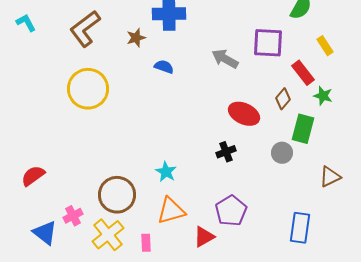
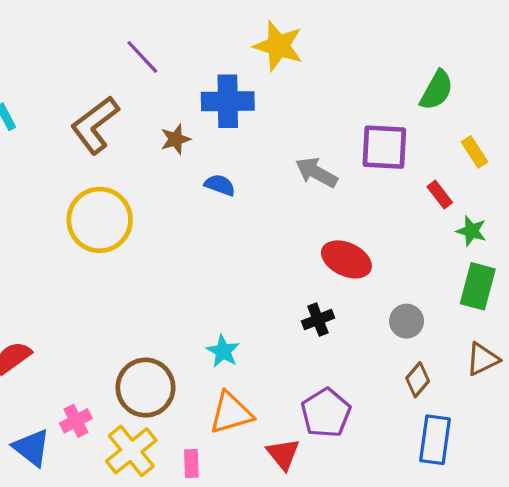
red rectangle: (303, 73) -> (440, 195), size x0.7
brown diamond: (283, 99) -> (418, 380), moved
green rectangle: (303, 129) -> (478, 286), moved
red triangle: (204, 237) -> (283, 454), turned -40

